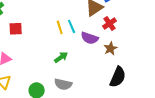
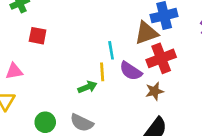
red cross: (110, 23) -> (161, 58), size x1.5
yellow line: (60, 27) -> (102, 72), moved

